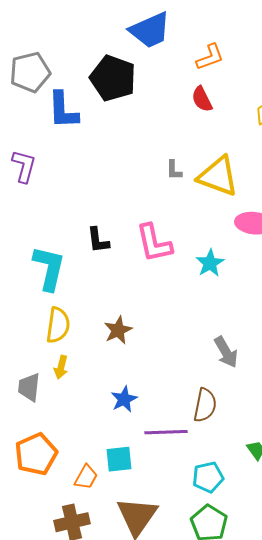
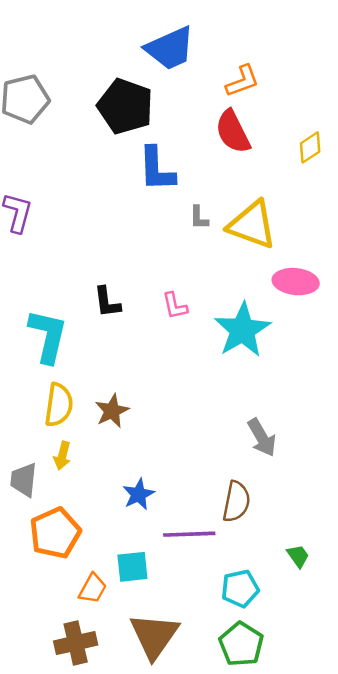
red semicircle: (202, 99) -> (233, 132), size x1.4
blue L-shape: (63, 110) -> (157, 169), moved
pink L-shape: (154, 243) -> (175, 306), size x0.6
cyan star: (210, 263) -> (242, 330), size x1.6
brown star: (118, 330) -> (112, 411), moved
orange pentagon: (36, 454) -> (55, 533), moved

